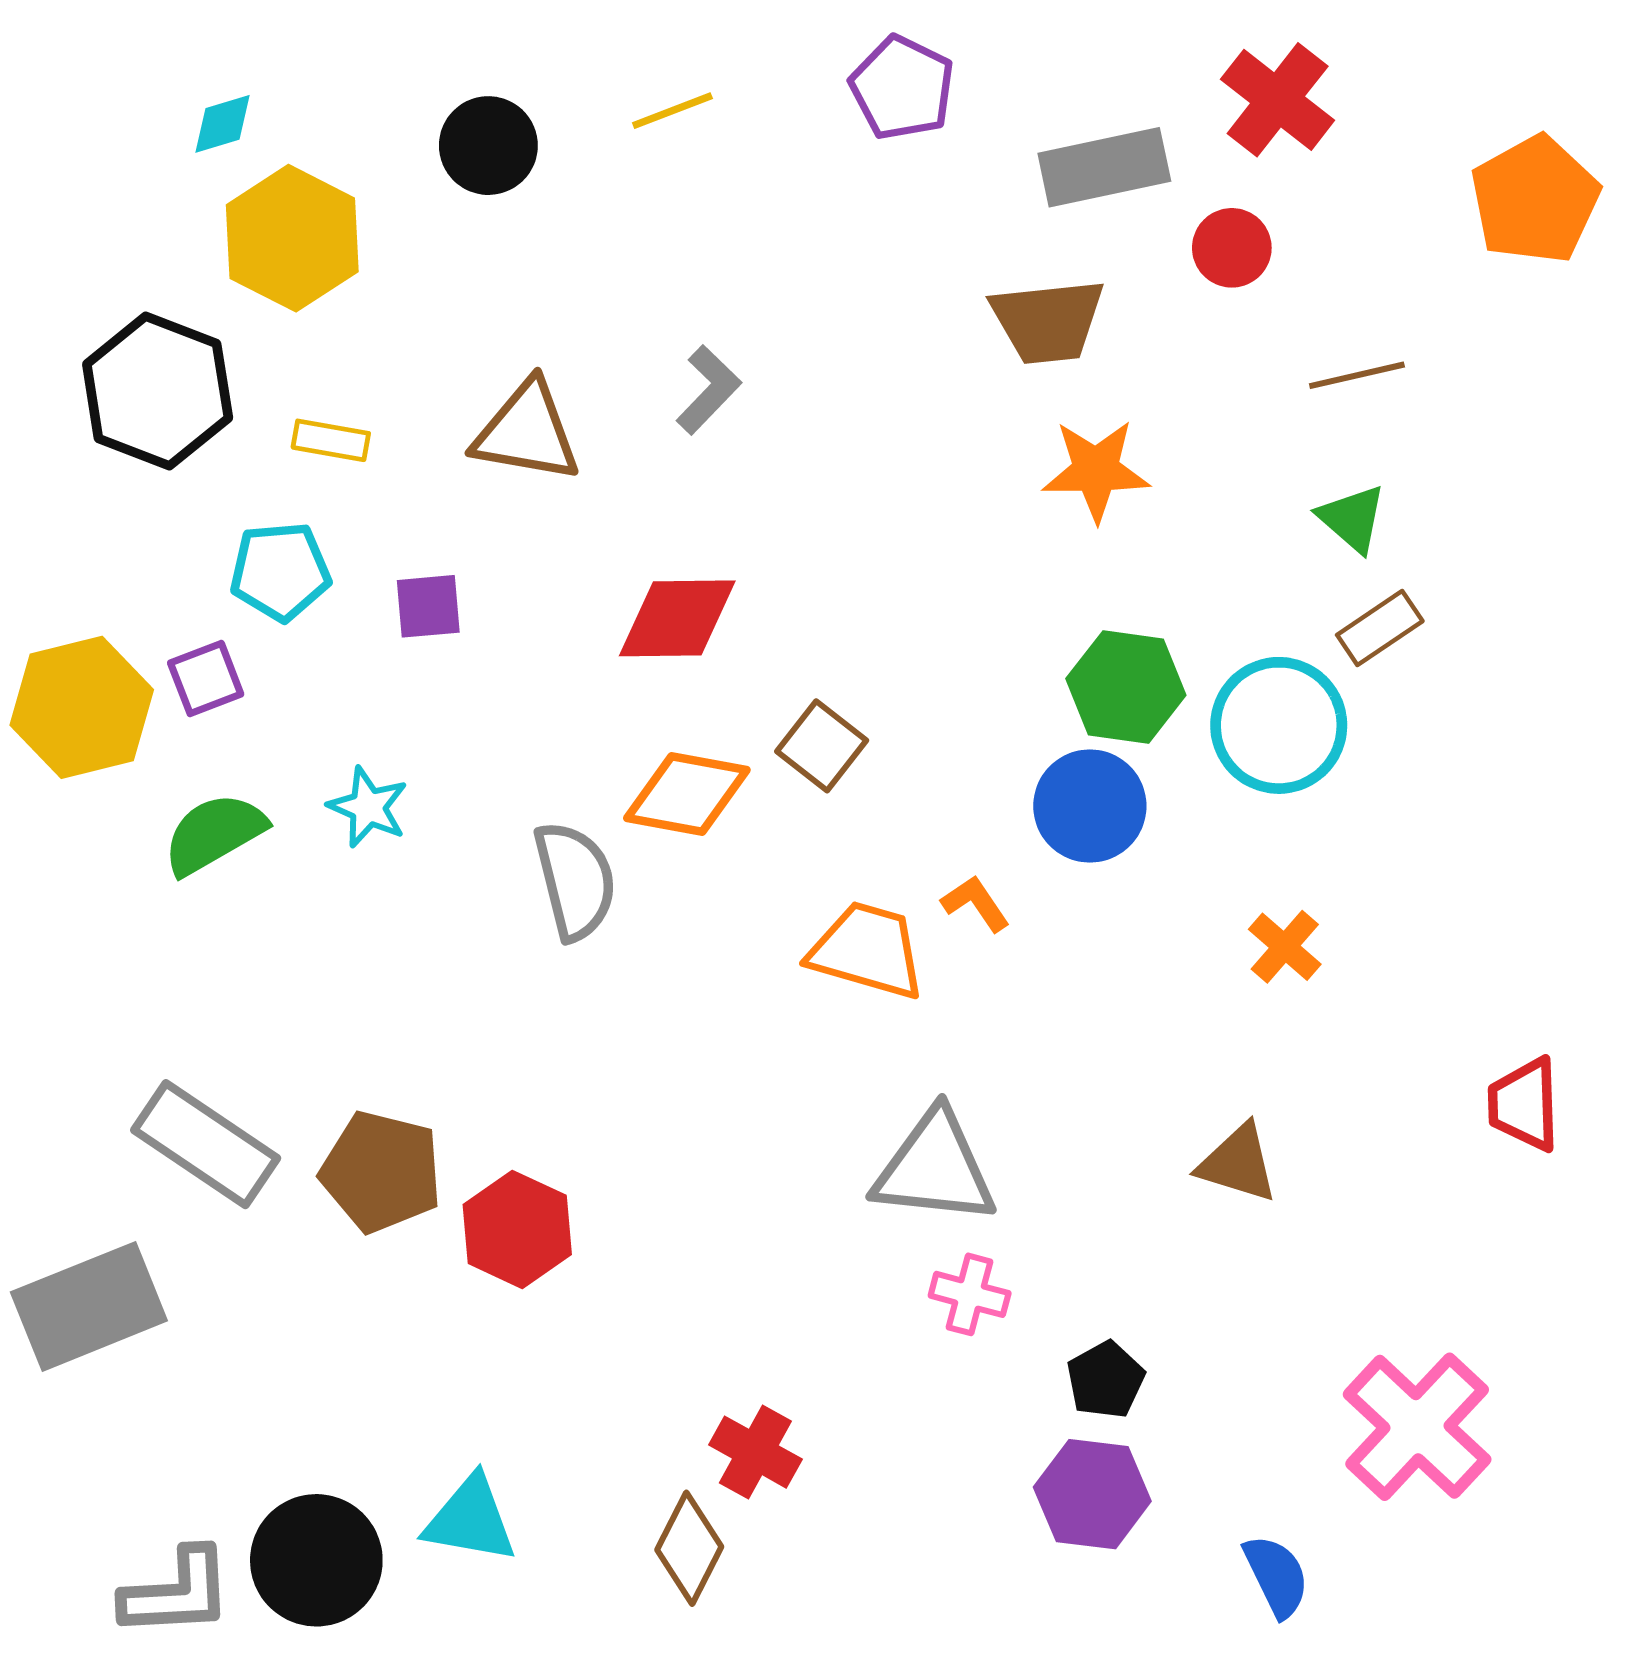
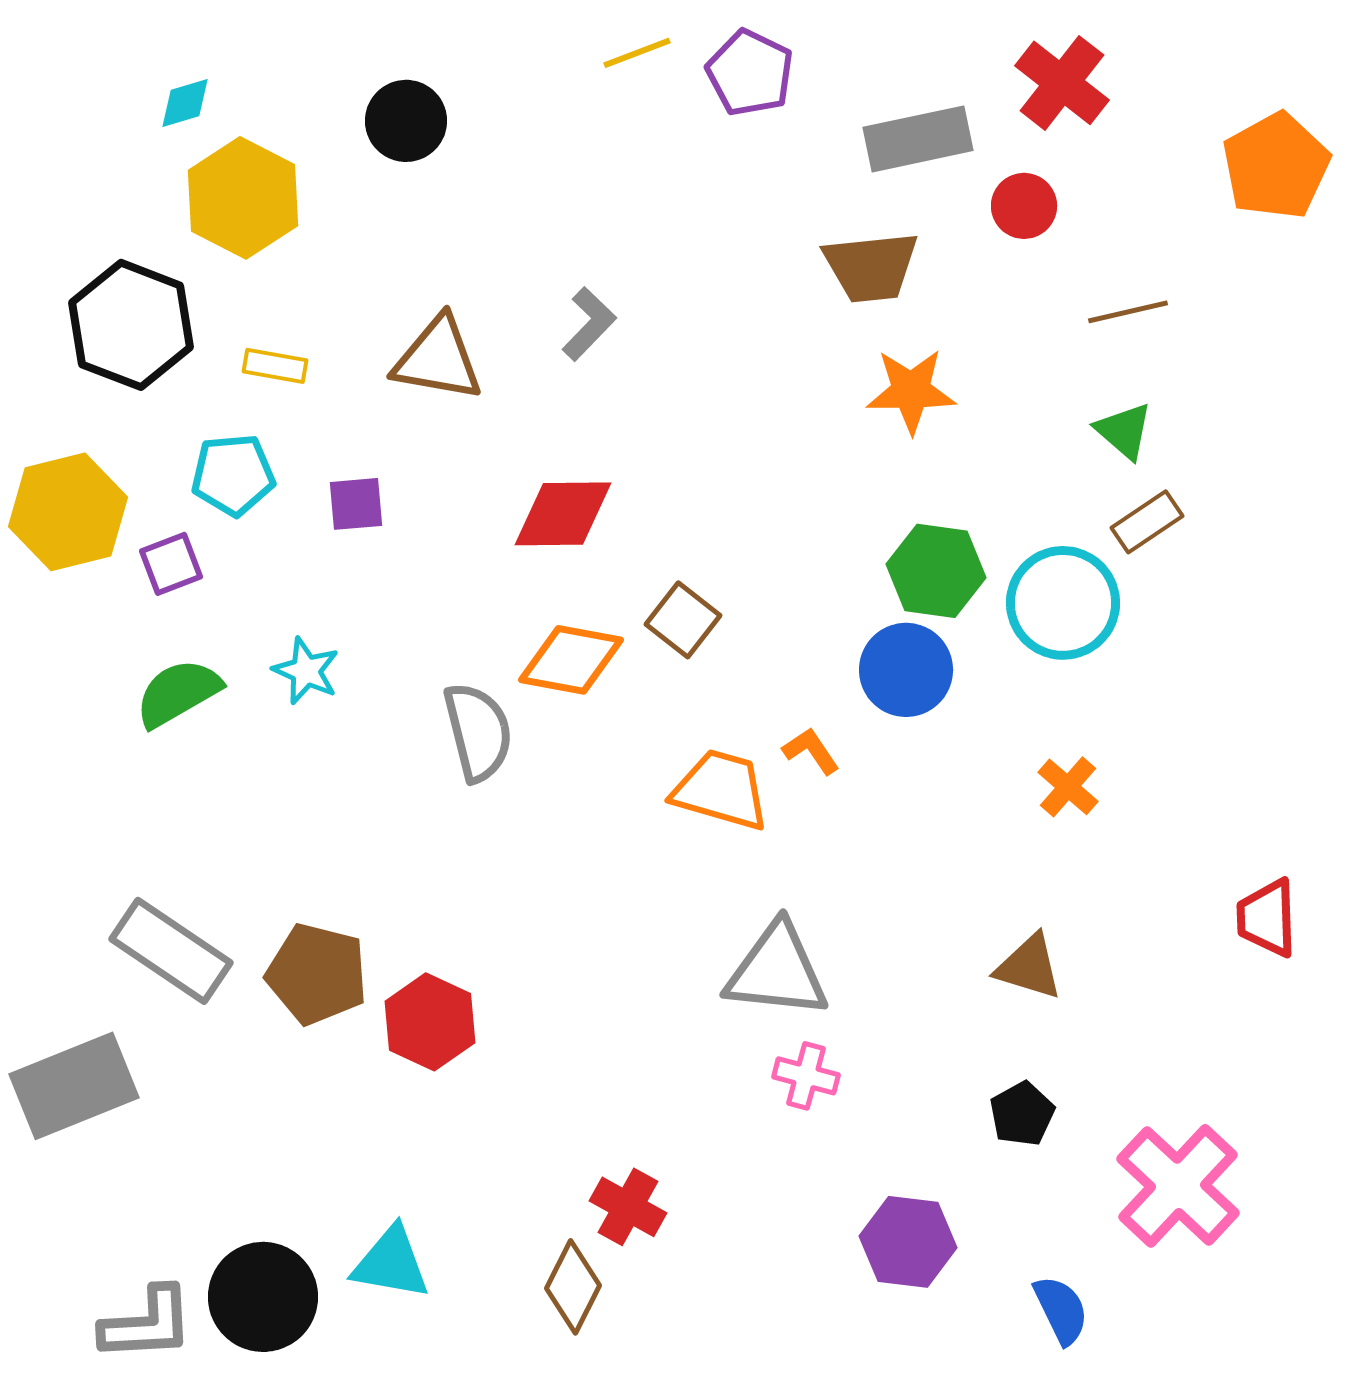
yellow line: (672, 111) -> (637, 53), moved
yellow hexagon: (82, 707) -> (68, 512), moved
black pentagon: (1106, 1380) -> (1022, 1114), moved

